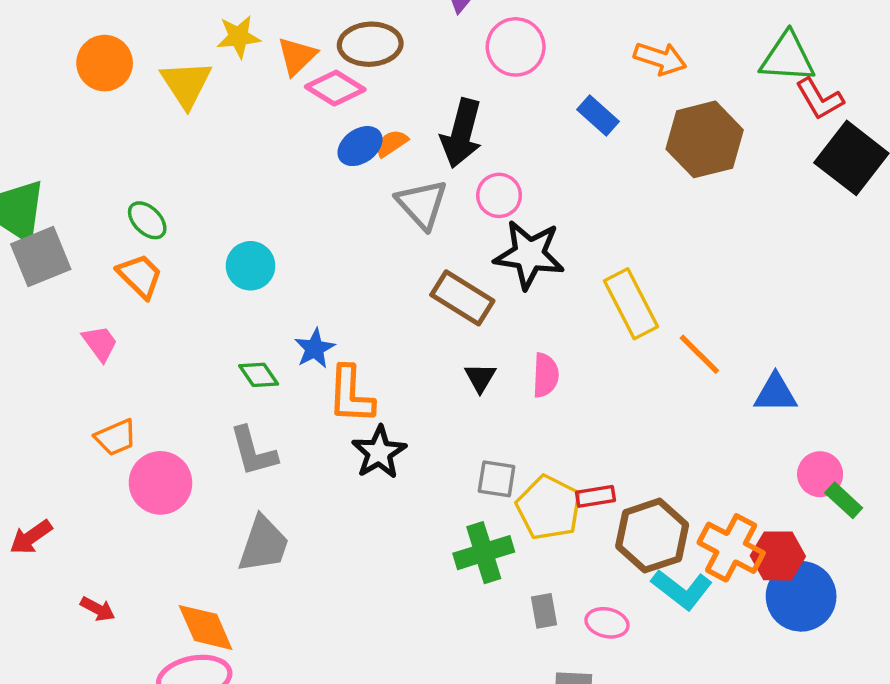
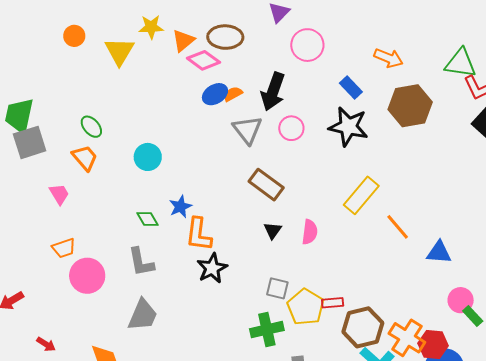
orange circle: (105, 63) -> (74, 36), size x0.7
black star: (529, 255) -> (348, 127), moved
yellow rectangle: (631, 304) -> (361, 195), turned 63

